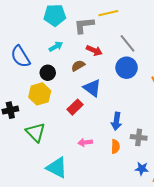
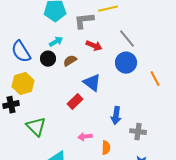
brown semicircle: (78, 66) -> (70, 61), moved
black circle: (48, 73) -> (48, 59), moved
yellow hexagon: (40, 94) -> (23, 84), moved
orange semicircle: (115, 146) -> (106, 148), moved

